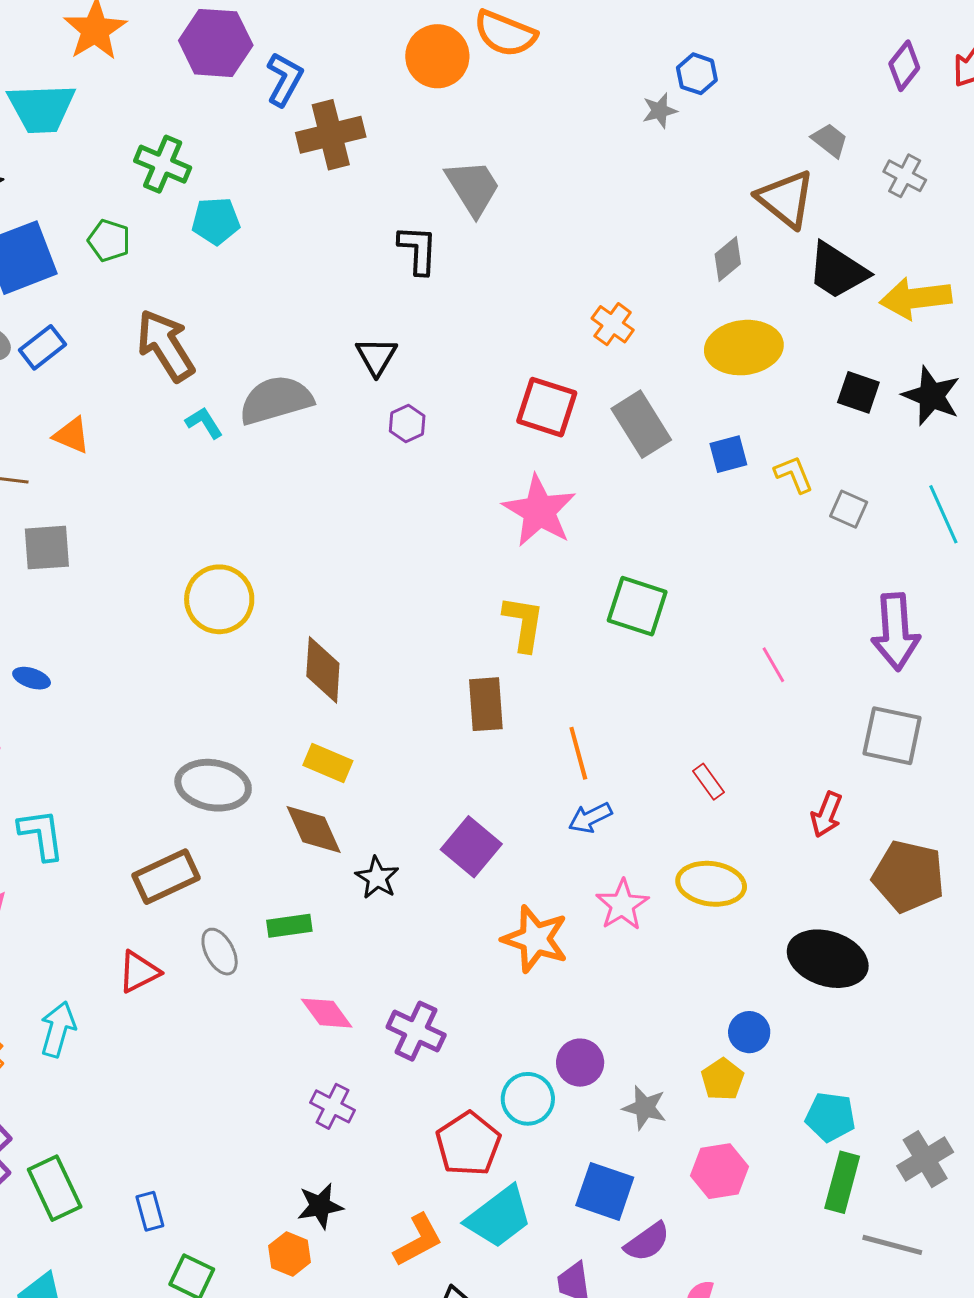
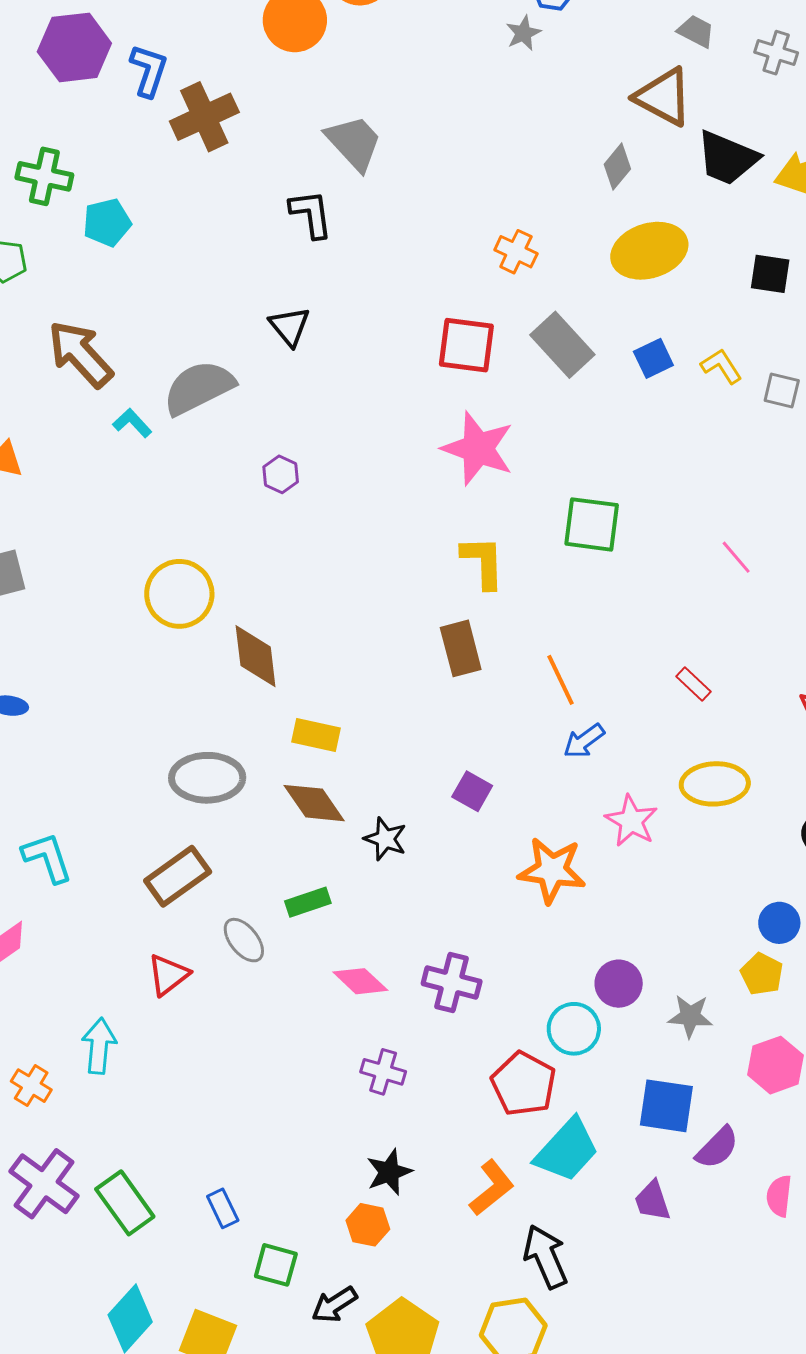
purple hexagon: (407, 423) -> (281, 474), moved
brown diamond: (323, 670) -> (256, 656), moved
purple square: (471, 847) -> (472, 791), size x0.7

